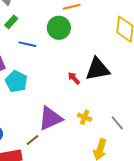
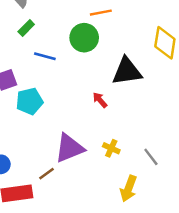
black triangle: (98, 69) -> (127, 71), moved
cyan pentagon: (16, 81) -> (29, 101), turned 30

